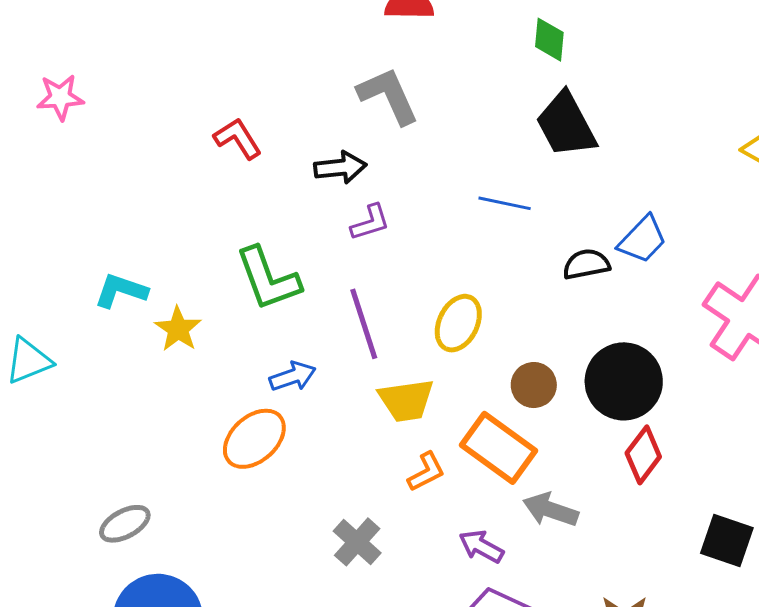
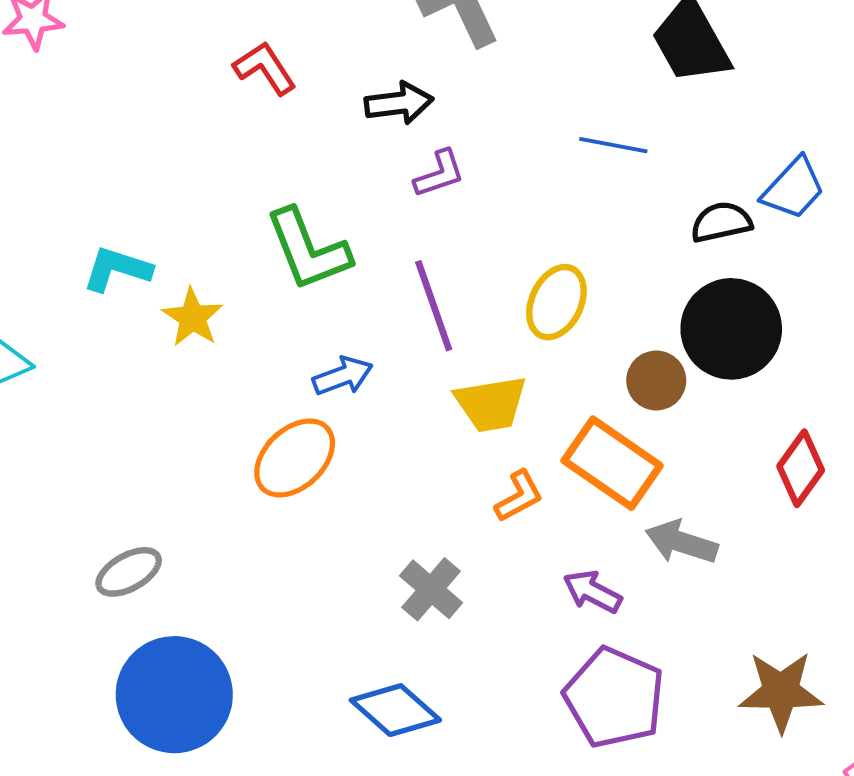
black circle: (624, 381) -> (731, 329), moved

